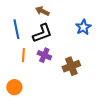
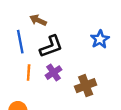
brown arrow: (42, 11) -> (38, 20), moved
purple cross: (44, 55) -> (54, 73), turned 32

